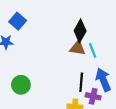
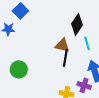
brown triangle: (78, 48) -> (62, 45), moved
black line: (81, 82) -> (65, 58), moved

